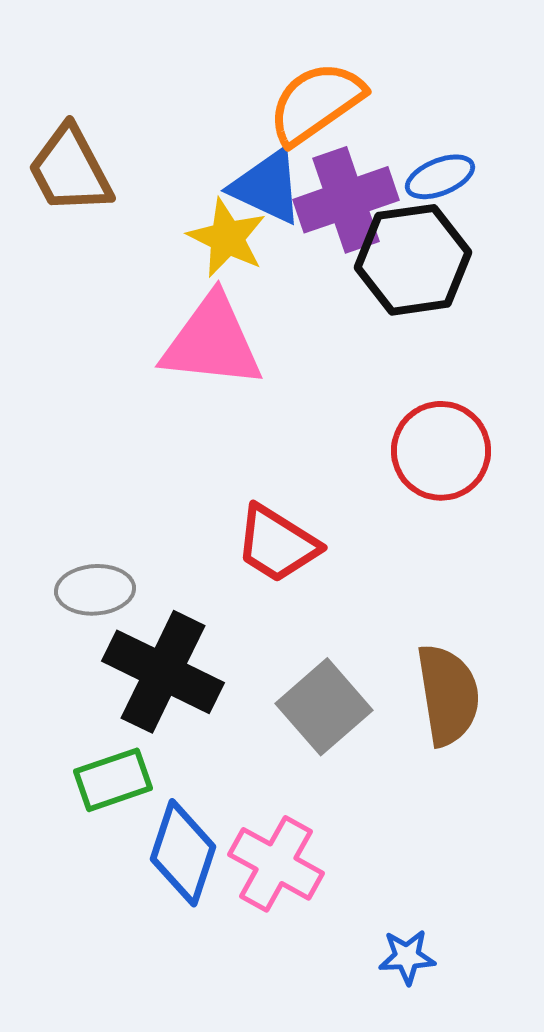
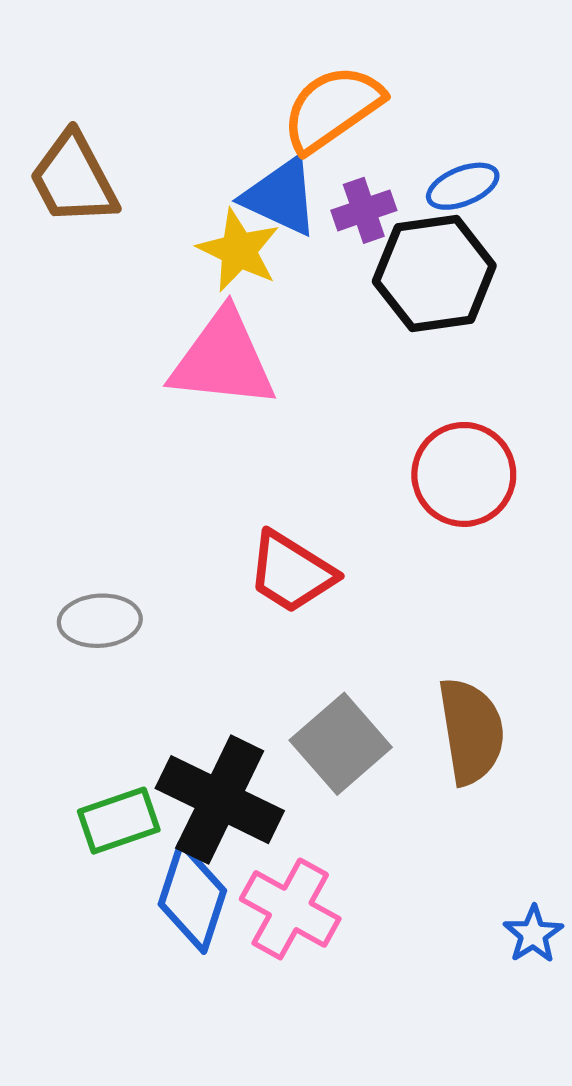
purple cross: (346, 200) -> (364, 210), size x0.6
black cross: (163, 672) -> (220, 800), moved
blue star: (407, 957) -> (533, 934), moved, turned -30

